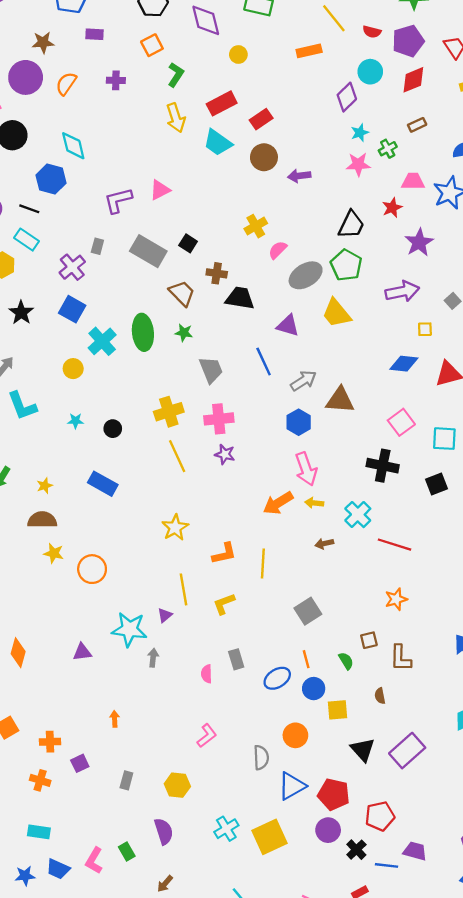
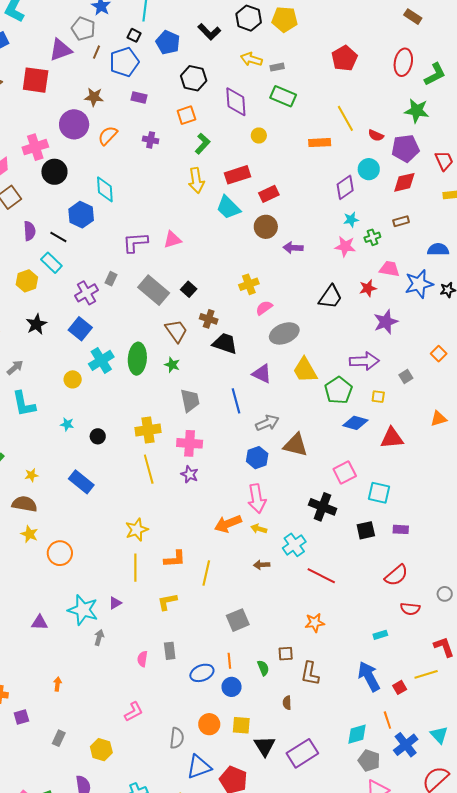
green pentagon: (346, 265) -> (338, 390), moved
yellow line: (184, 589) -> (135, 568), moved
yellow square: (337, 710) -> (241, 725), moved

